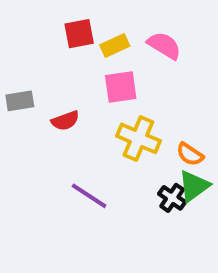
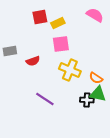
pink semicircle: (164, 45) -> (95, 15), moved
green triangle: (194, 186) -> (98, 94), turned 48
black cross: (172, 198) -> (87, 100), turned -32

